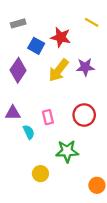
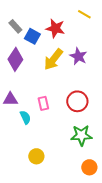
gray rectangle: (18, 23) -> (15, 26), moved, turned 64
purple star: (85, 67) -> (78, 56), turned 30
green star: (67, 151) -> (81, 135), moved

